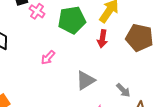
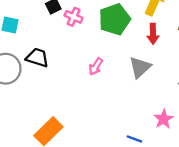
gray triangle: (85, 80) -> (140, 67), moved

